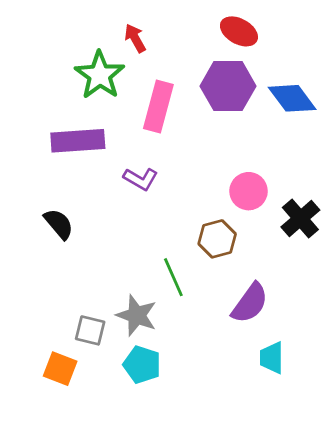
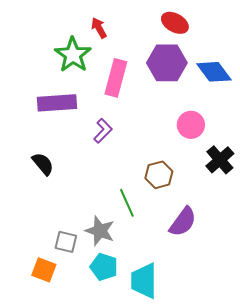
purple L-shape: (141, 179) -> (103, 131), turned -75
pink circle: (249, 191) -> (191, 125), moved
cyan trapezoid: (272, 358) -> (144, 281), moved, size x1.5

